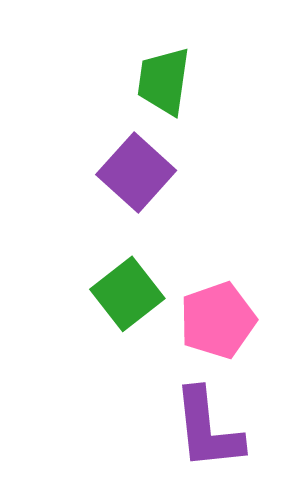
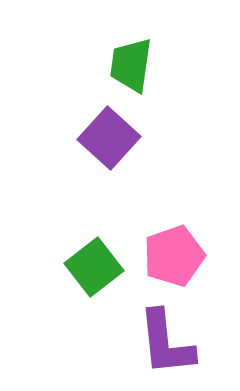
green square: (127, 294) -> (94, 267), moved

